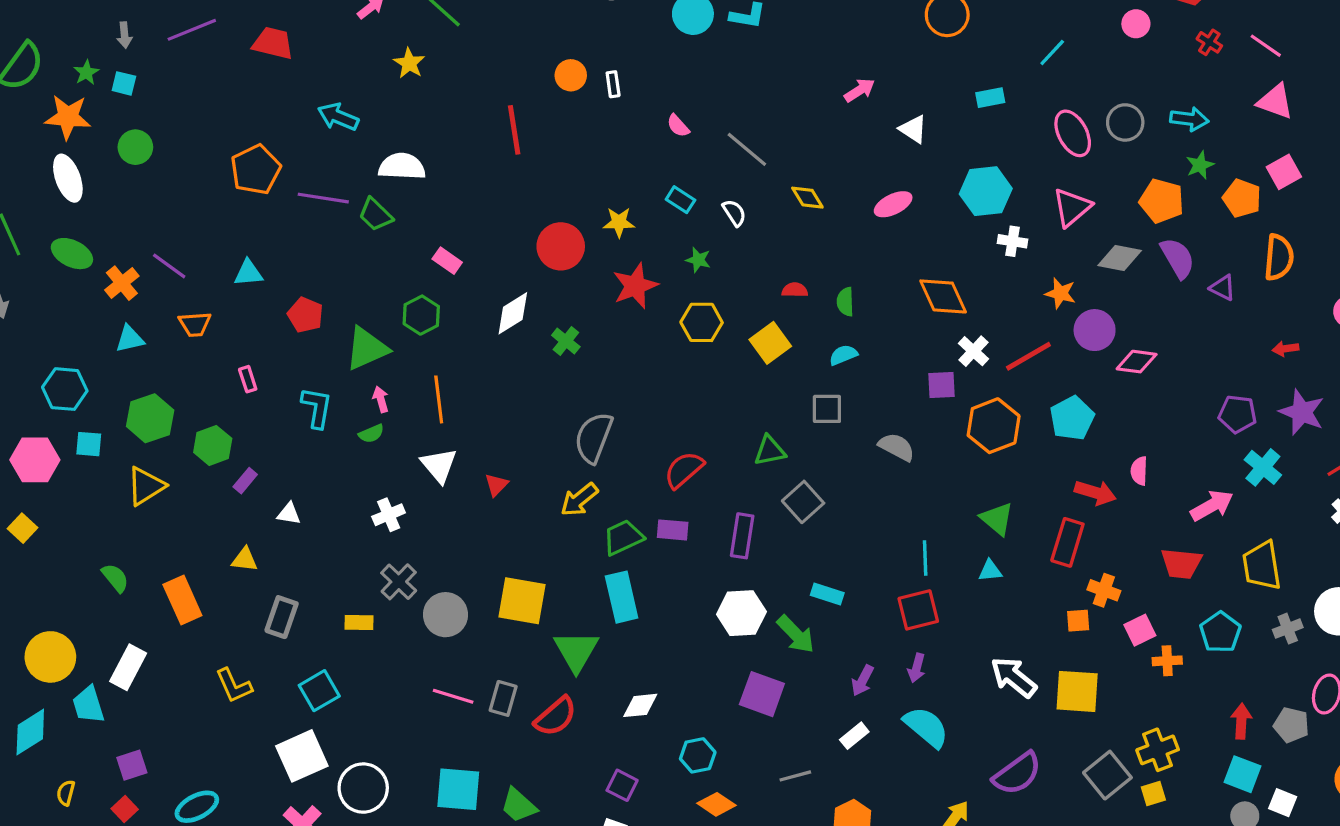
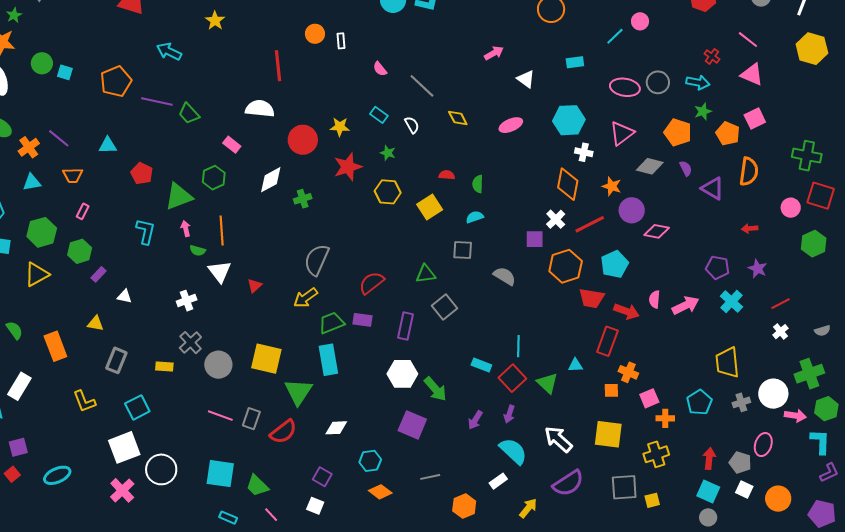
pink circle: (1136, 24) -> (640, 21), moved
red cross: (1209, 42) -> (712, 56), moved
cyan square: (124, 83) -> (65, 72), moved
pink ellipse: (1073, 133) -> (625, 87), turned -56
white semicircle: (402, 166) -> (260, 109), moved
purple semicircle: (1178, 258) -> (686, 168), size x0.6
purple triangle: (1223, 288) -> (713, 188), size x1.4
orange diamond: (943, 296) -> (568, 184), moved, turned 32
green cross: (566, 341) -> (303, 199), turned 30
pink rectangle: (248, 379) -> (83, 211), moved, turned 42
purple star: (1302, 412) -> (758, 269), size x0.7
green semicircle: (371, 434) -> (198, 251), moved, turned 35
pink arrow: (1212, 506) -> (686, 305), moved
green triangle: (997, 519) -> (547, 383), moved
red trapezoid: (1181, 564) -> (592, 298), moved
cyan triangle: (990, 571) -> (575, 365), moved
cyan rectangle: (827, 594) -> (481, 365), moved
red square: (918, 610) -> (512, 378), turned -32
white arrow: (1014, 677) -> (558, 439), moved
white rectangle: (854, 736) -> (498, 481), moved
yellow cross: (1158, 750) -> (656, 454), moved
gray square: (1107, 775) -> (624, 487), turned 32
white square: (1283, 803) -> (744, 490), moved

